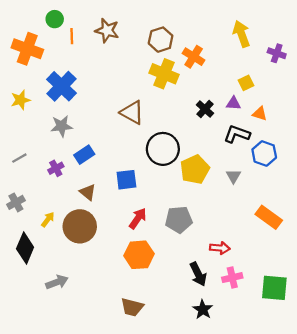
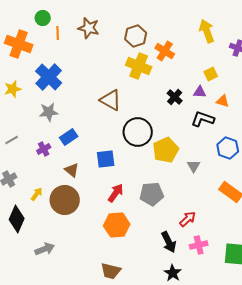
blue hexagon: (264, 153) -> (228, 148), moved
gray triangle: (233, 176) -> (194, 166), moved
red arrow: (220, 248) -> (188, 219), turned -48

